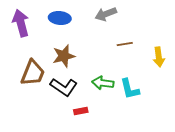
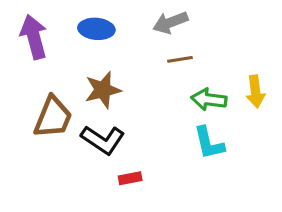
brown line: (125, 44) -> (180, 59), moved
green arrow: (103, 83) -> (209, 100), moved

